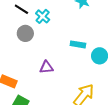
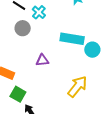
cyan rectangle: (78, 44) -> (72, 39), size x1.6

